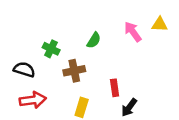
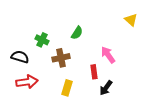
yellow triangle: (160, 24) -> (131, 20), turned 40
pink arrow: (133, 32) -> (108, 55), moved

